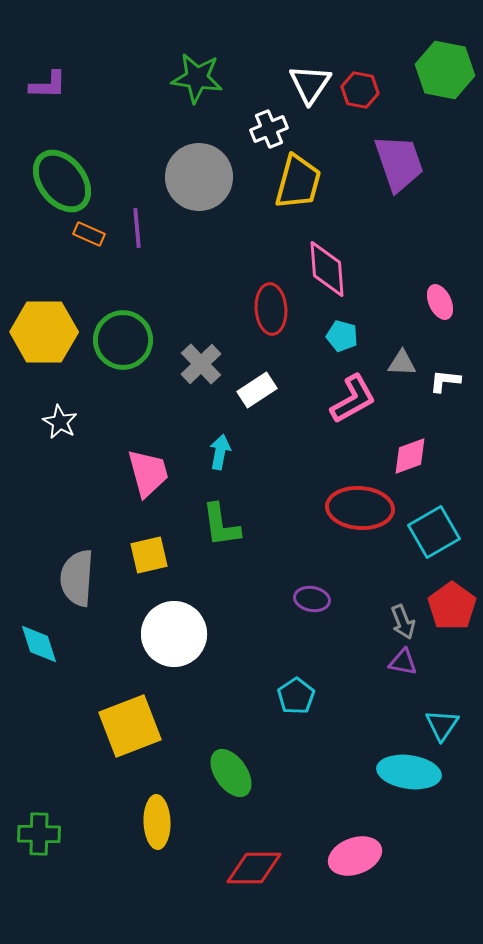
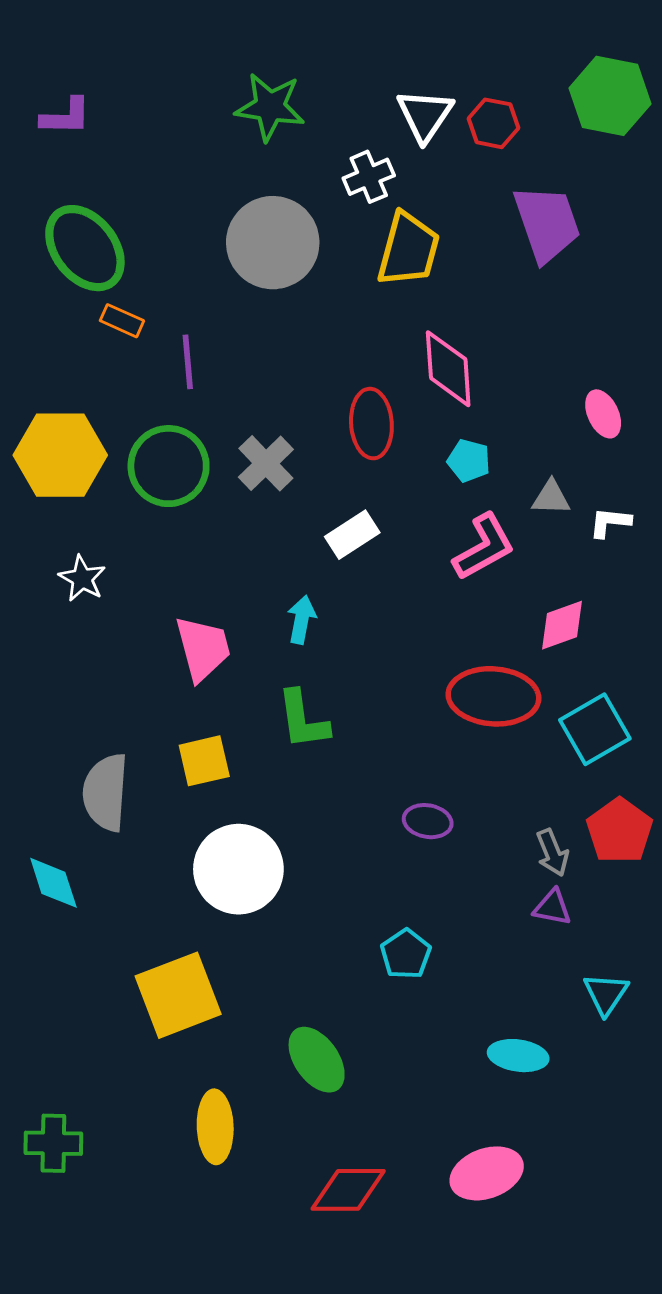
purple line: (137, 228) -> (188, 362), moved
gray cross: (201, 364) -> (266, 463), moved
cyan ellipse: (409, 772) -> (518, 1056), moved, size x0.7

